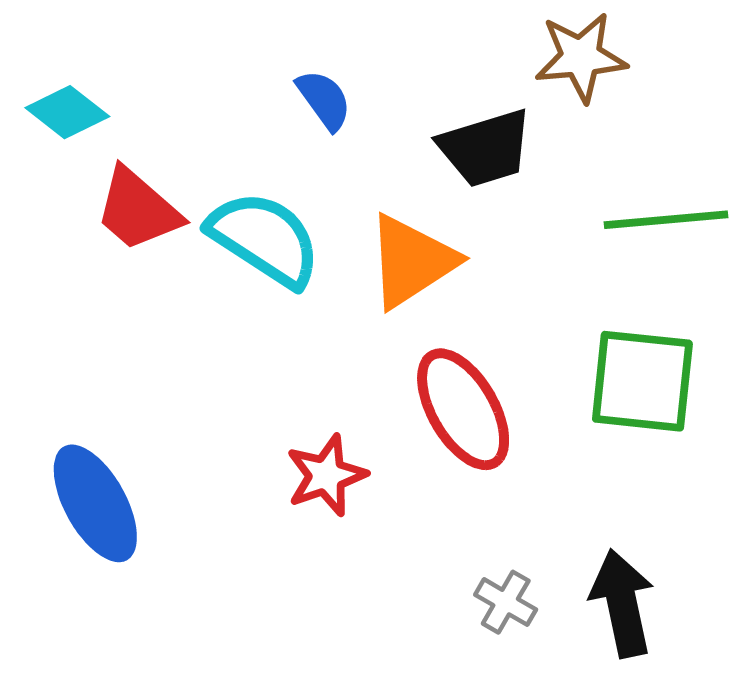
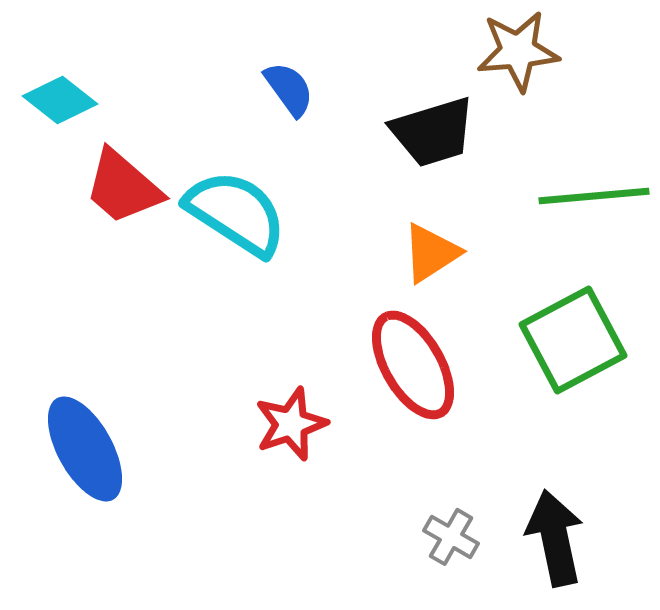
orange triangle: (411, 261) -> (431, 253), moved, size x0.7
green square: (642, 381) -> (573, 340), turned -34

